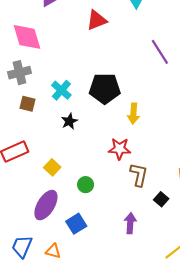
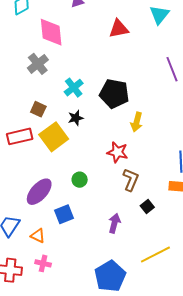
gray cross: (19, 73) -> (38, 64), turned -35
brown square: (28, 104) -> (38, 109), moved
yellow square: (52, 167) -> (54, 137), moved, size x1.8

